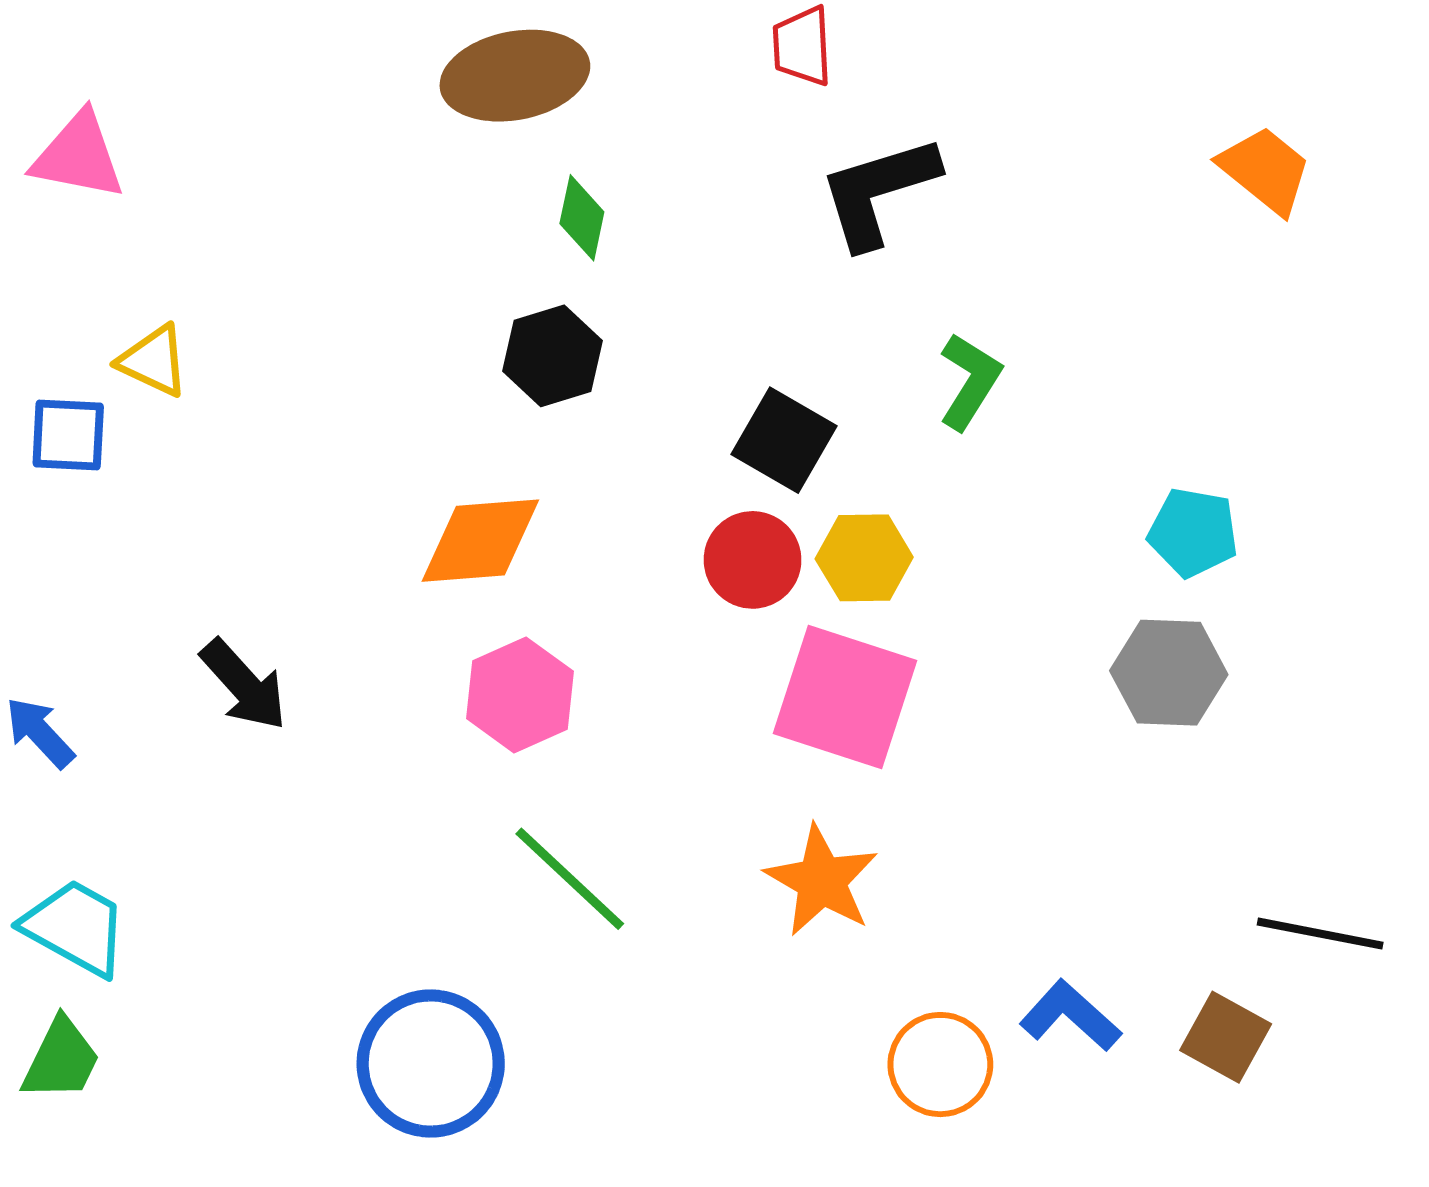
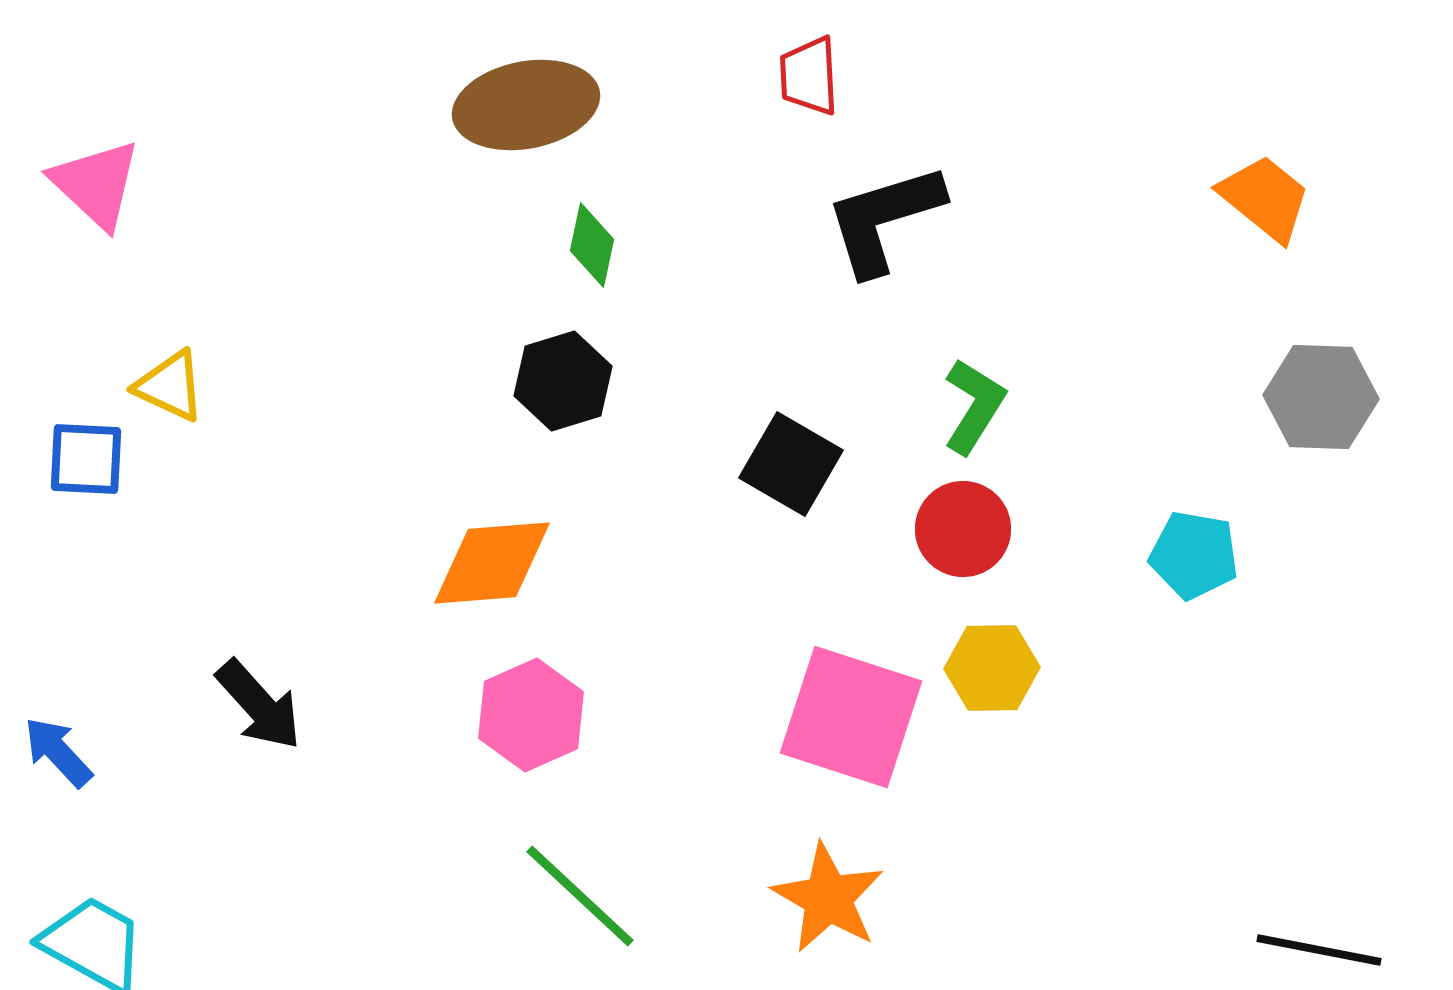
pink triangle: (78, 156) -> (96, 184), turned 32
yellow hexagon: (864, 558) -> (992, 668), moved
red circle: (753, 560) -> (963, 529), moved
gray hexagon: (1169, 673) -> (1321, 397), moved

